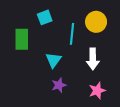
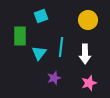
cyan line: (72, 34) -> (61, 47), moved
cyan triangle: (53, 60) -> (39, 53), moved

